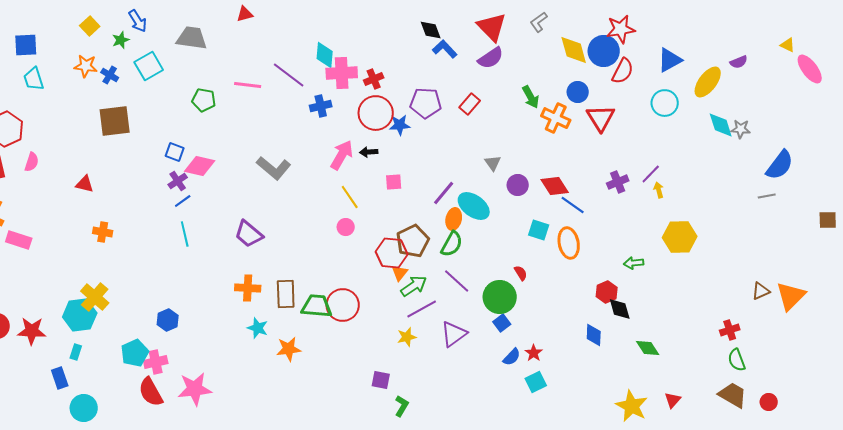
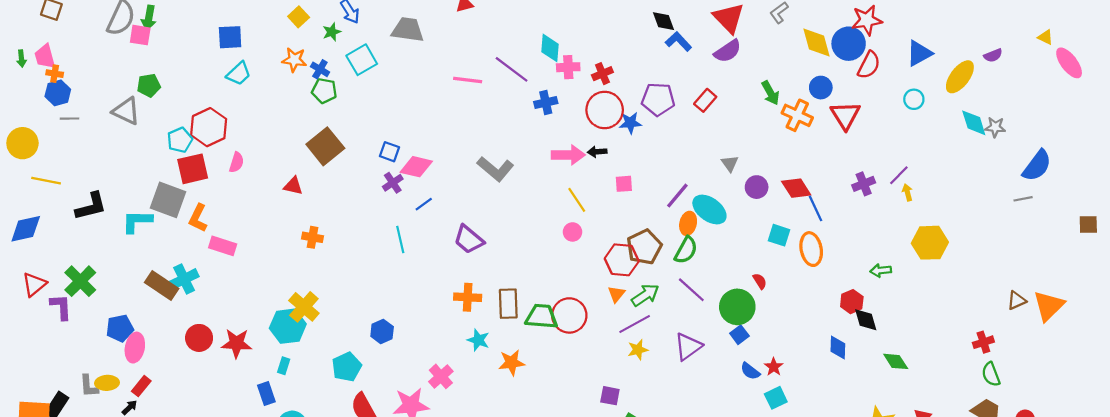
pink cross: (342, 73) -> (568, 67), size x0.7
cyan trapezoid: (34, 79) -> (239, 74), turned -115
green pentagon: (204, 100) -> (324, 91), moved
cyan circle: (665, 103) -> (914, 99), size x0.7
brown square: (115, 121) -> (325, 146), moved, turned -32
pink arrow: (342, 155) -> (568, 155), turned 60
blue line: (183, 201) -> (424, 204), moved
blue line: (573, 205) -> (815, 208), turned 30
orange triangle: (400, 273) -> (616, 294), moved
purple line: (422, 309) -> (635, 324), moved
blue semicircle: (512, 357) -> (750, 371), turned 84
pink cross: (156, 362) -> (441, 376), moved, turned -30

